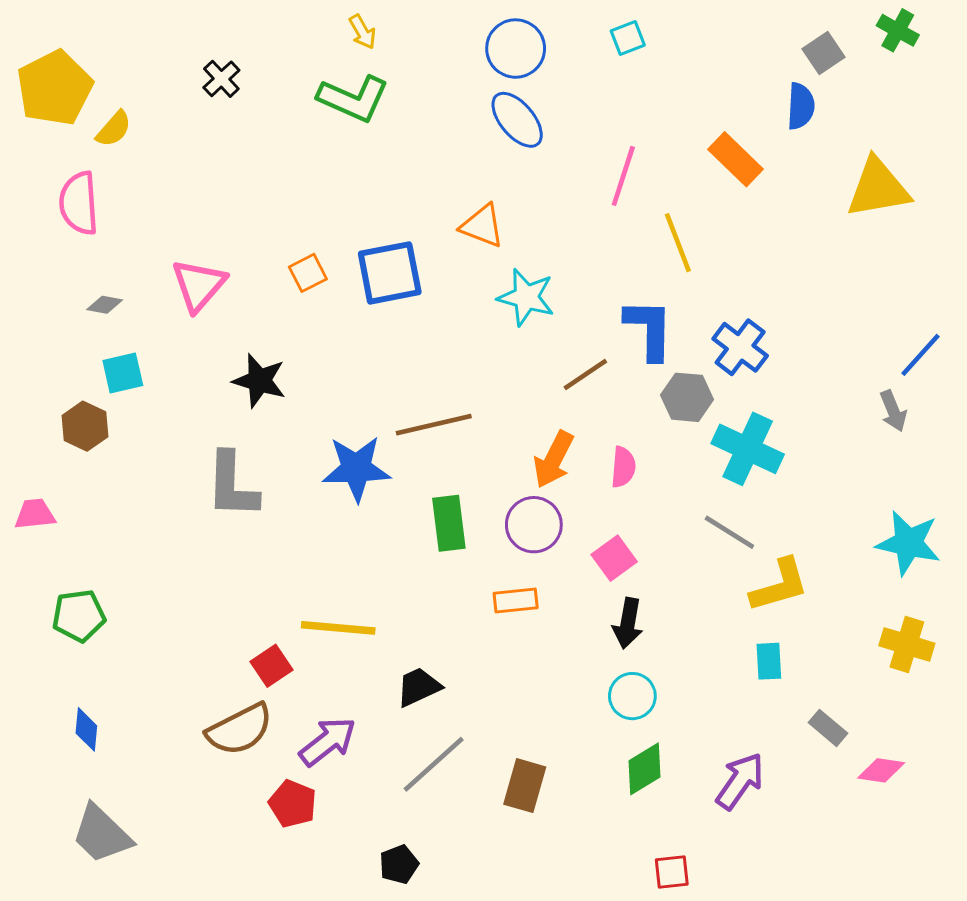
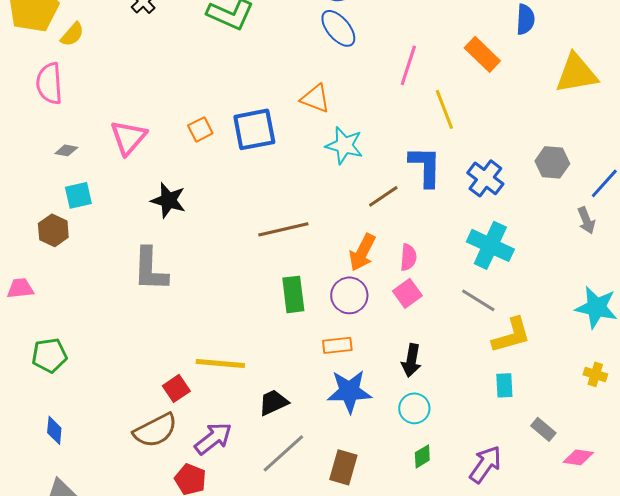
gray hexagon: (687, 397) -> (552, 162), moved
blue star: (356, 469) -> (349, 391), moved
pink square: (614, 558) -> (407, 293), moved
yellow cross: (907, 645) -> (595, 374), size x0.7
green diamond: (645, 769) -> (422, 456), size x0.7

